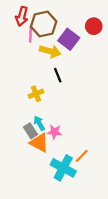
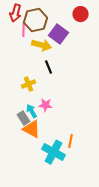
red circle: (94, 26) -> (80, 14), moved
pink star: (55, 132) -> (46, 105), moved
orange line: (82, 156) -> (70, 141), turned -32

